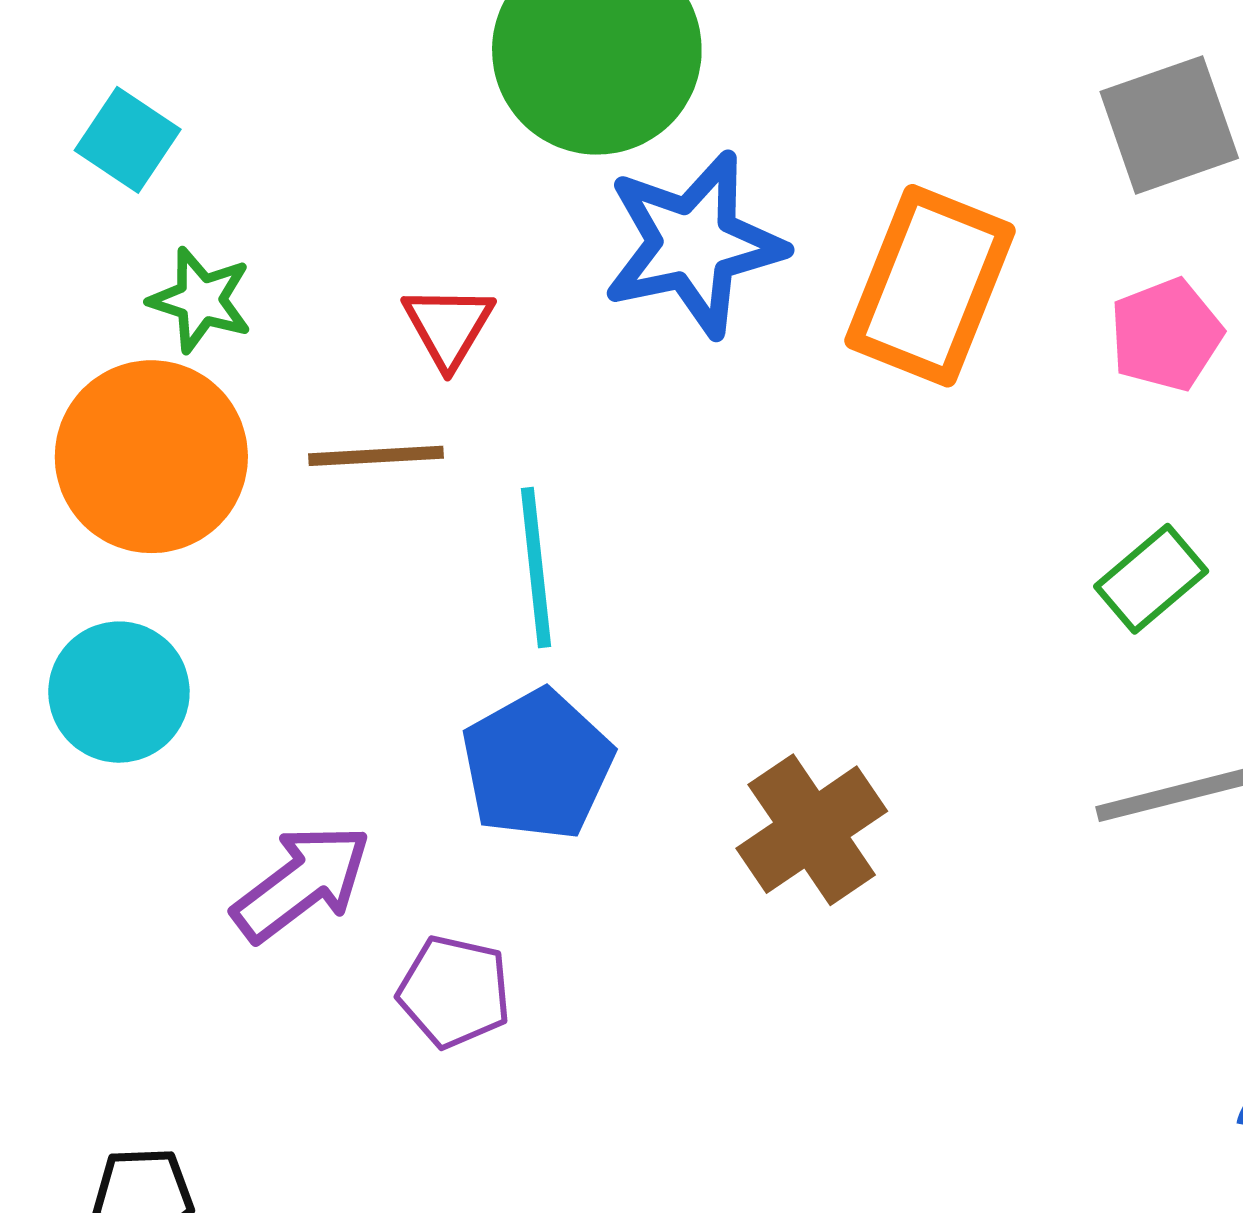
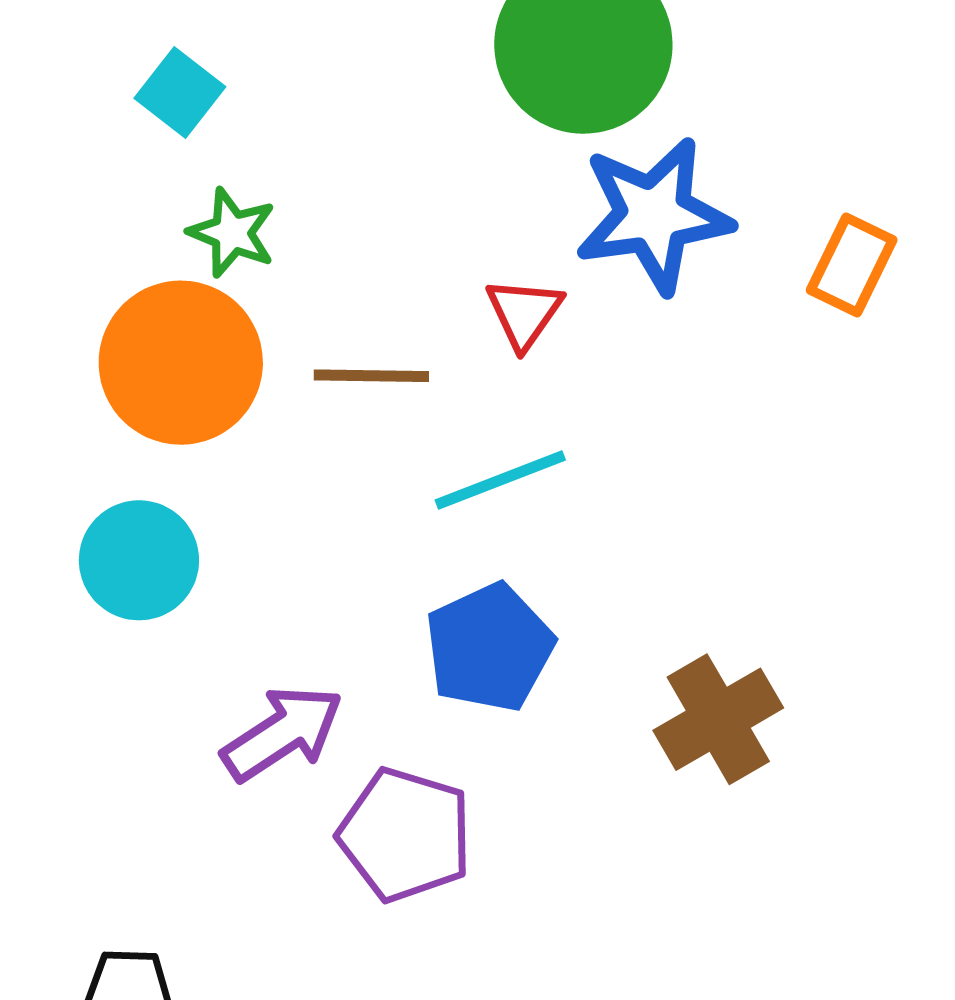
orange rectangle: (930, 286) -> (852, 265), size x0.6
red triangle: (448, 326) -> (524, 313), moved
cyan line: (536, 567) -> (500, 480), turned 71
purple pentagon: (454, 992) -> (405, 835), size x1.4

